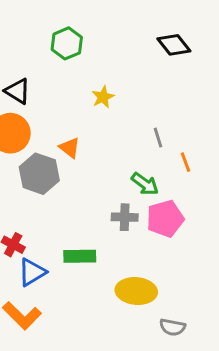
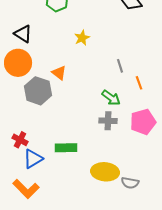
gray cross: (125, 217) -> (108, 121), moved
pink pentagon: (165, 219) -> (143, 122), moved
gray semicircle: (172, 327) -> (130, 183), moved

